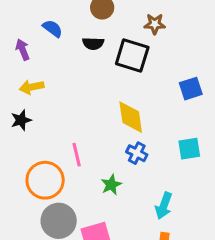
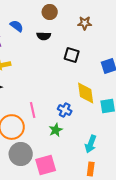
black square: (132, 56) -> (72, 55), moved, size x0.7
yellow diamond: (131, 117) -> (86, 93), moved
blue cross: (137, 153) -> (65, 110), moved

